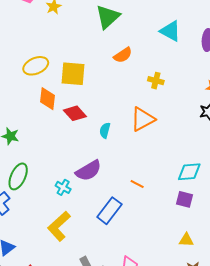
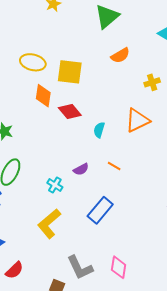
yellow ellipse: (36, 66) -> (33, 62), turned 35
yellow cross: (156, 81) -> (152, 82), turned -35
purple semicircle: (88, 171) -> (81, 169), size x0.6
orange line: (137, 184) -> (114, 166), moved

